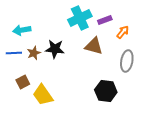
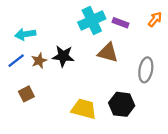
purple rectangle: (105, 20) -> (121, 23), turned 40
orange arrow: (123, 32) -> (155, 19), moved
blue line: (14, 53) -> (16, 61), turned -35
yellow trapezoid: (43, 95) -> (84, 109), moved, turned 140

